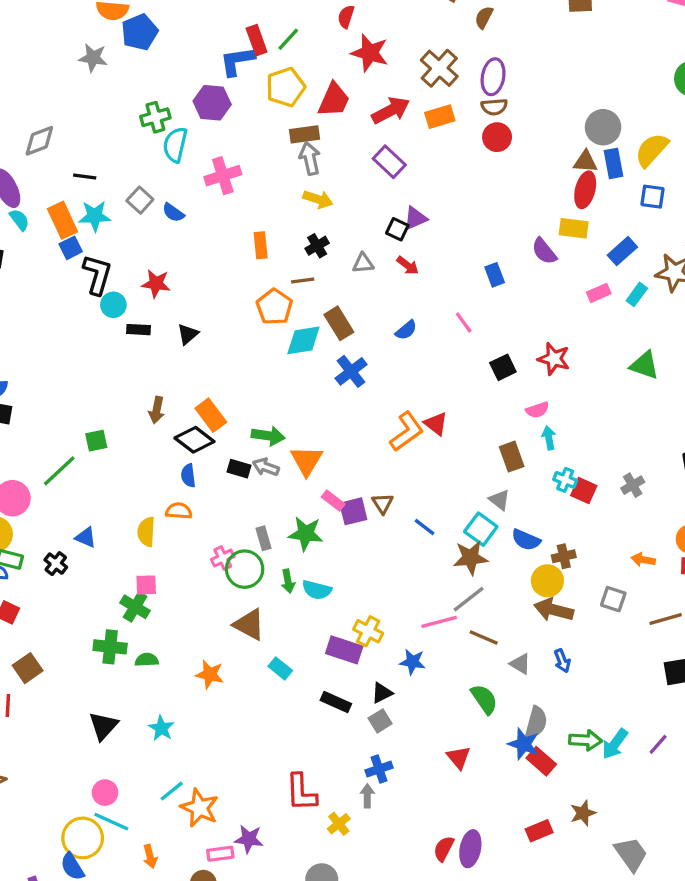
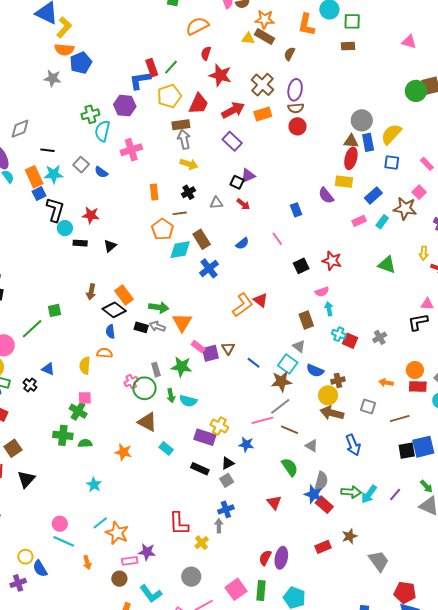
blue arrow: (562, 661) -> (353, 445), moved, size x1.5
black triangle: (103, 726) -> (26, 479), moved
yellow circle: (83, 838) -> (25, 557), moved, size x0.6

